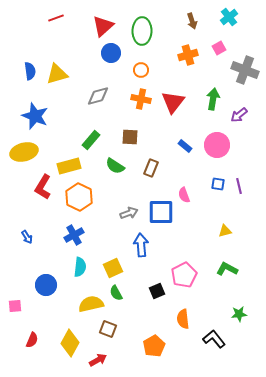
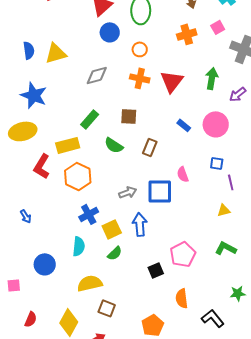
purple line: (239, 186) -> (231, 182), moved
blue cross: (74, 235) -> (89, 214), moved
yellow square: (113, 268) -> (112, 229), moved
green semicircle: (116, 293) -> (115, 253), moved, turned -105

